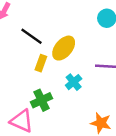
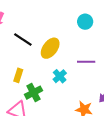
yellow rectangle: (41, 63) -> (18, 75), moved

